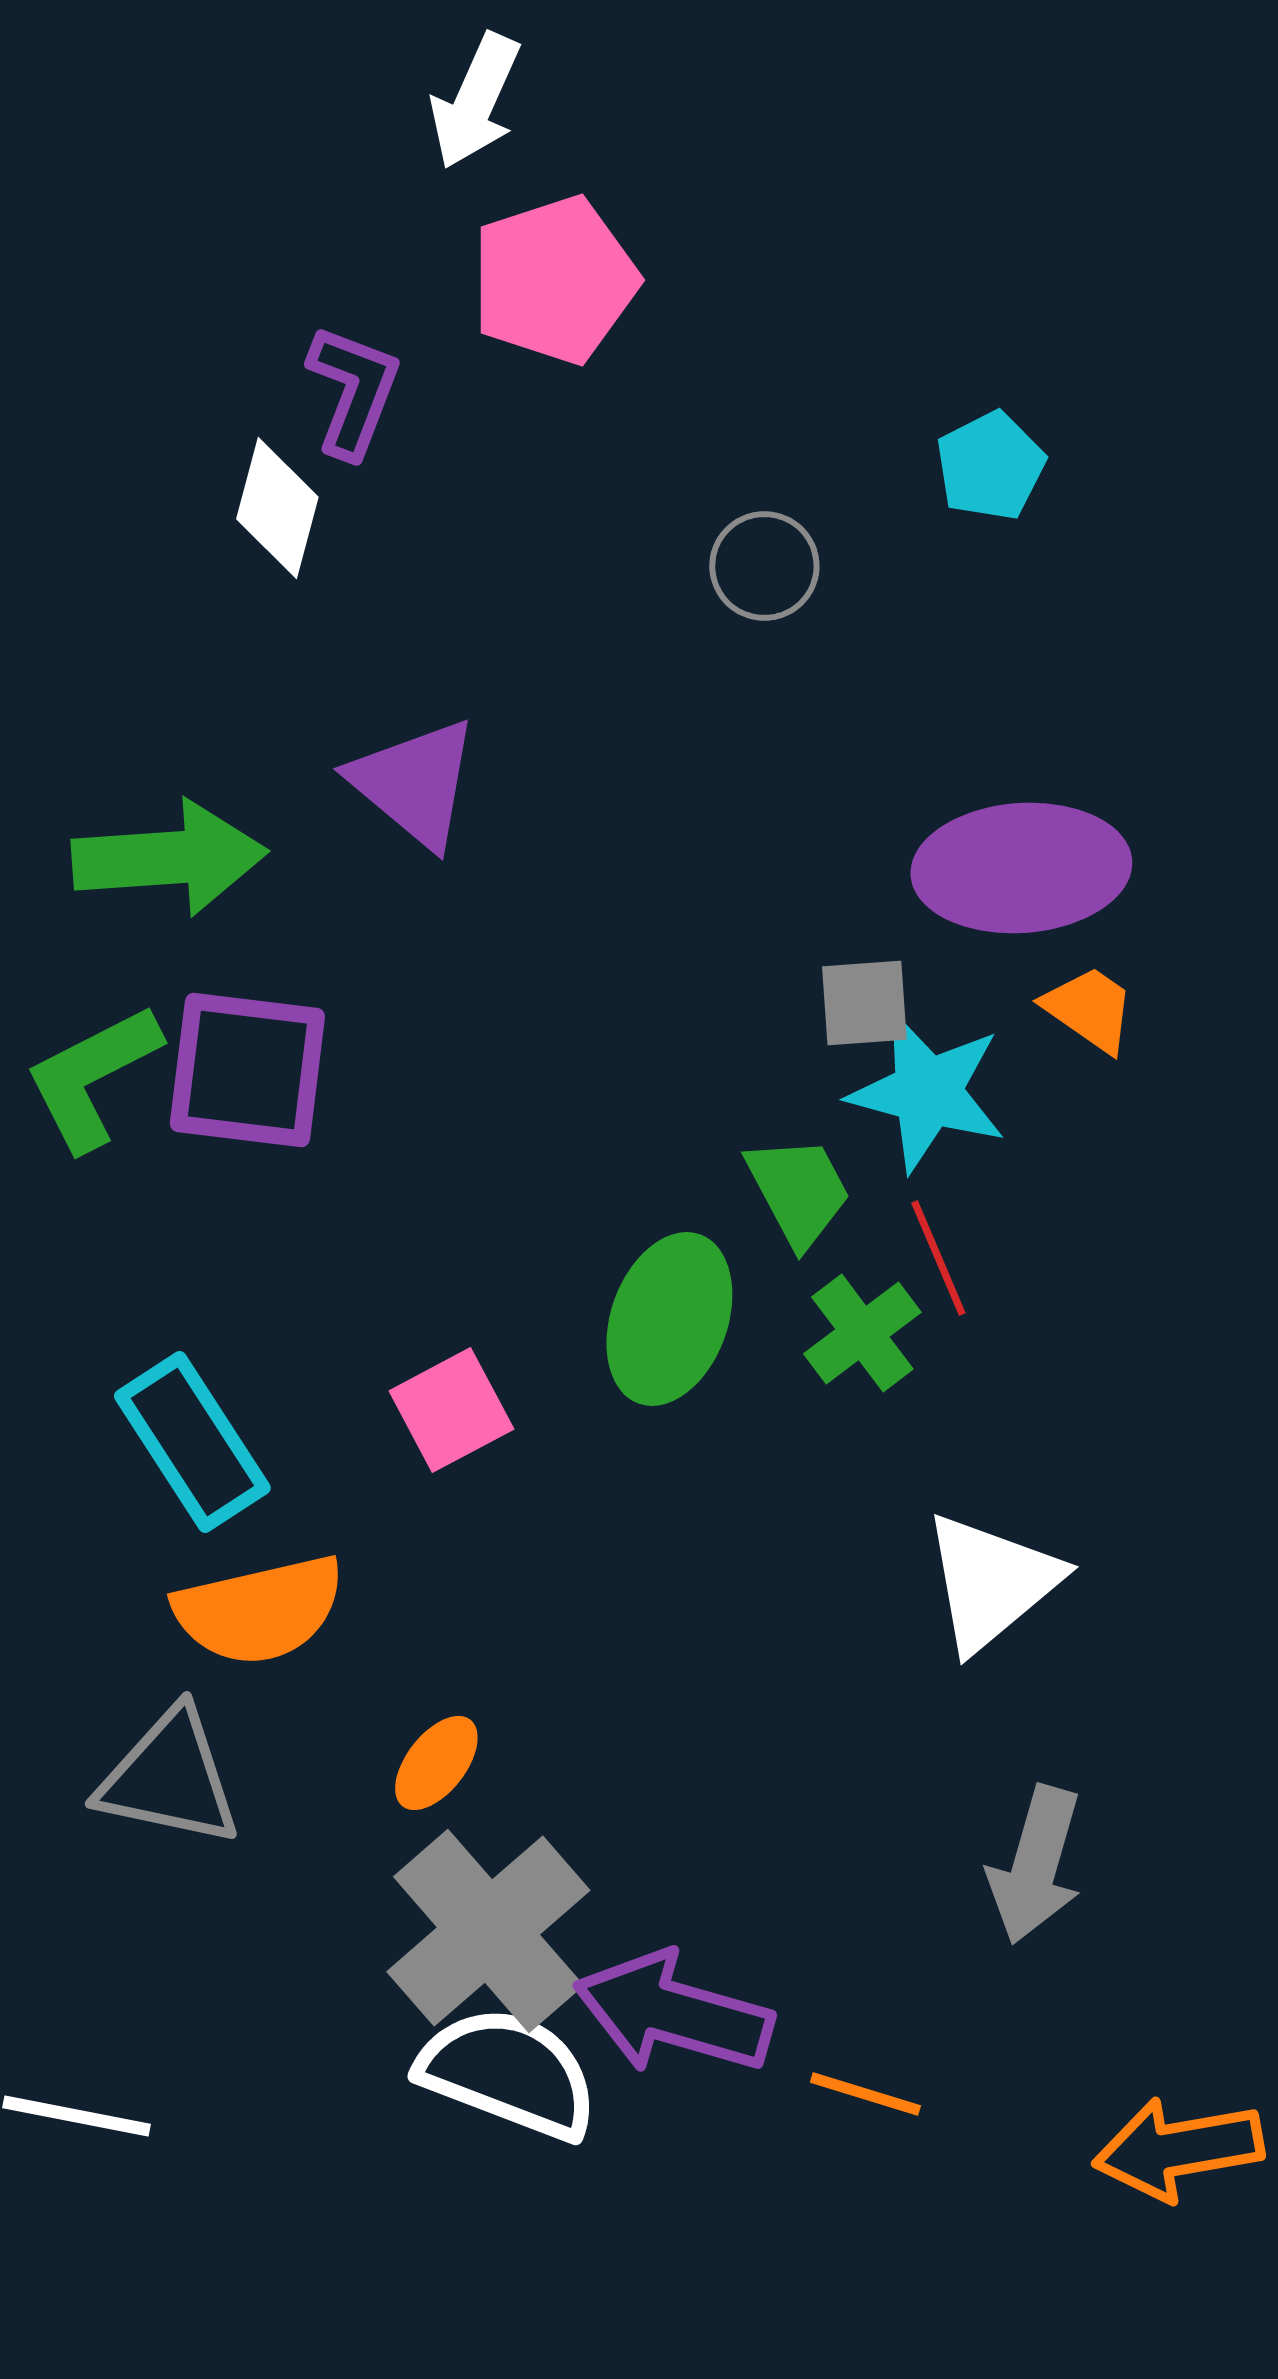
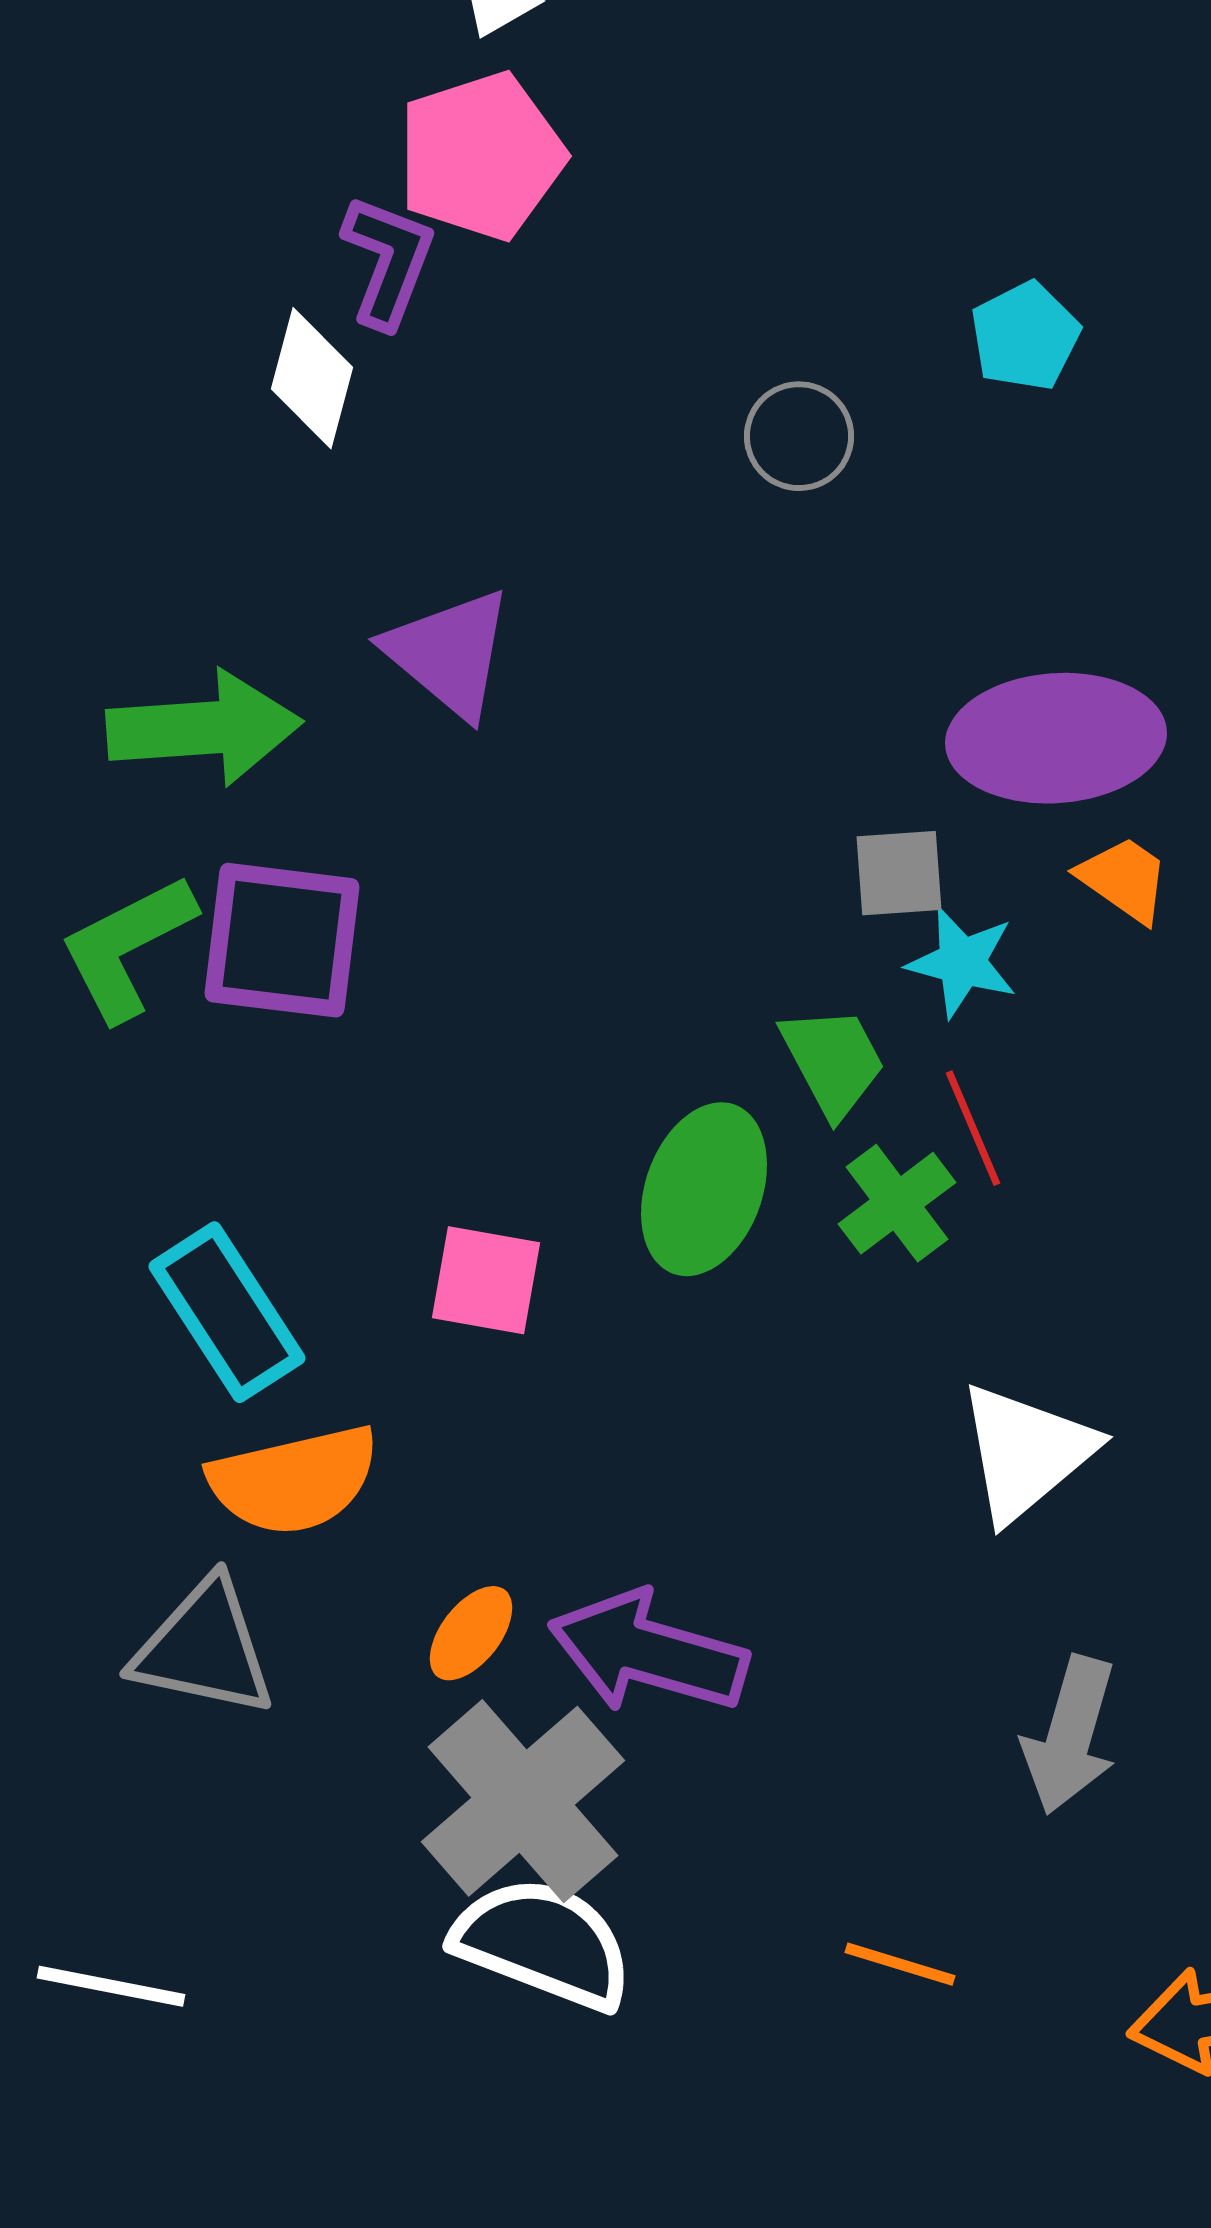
pink pentagon: (554, 280) -> (481, 156), moved
cyan star: (927, 1092) -> (962, 962), size x0.7
pink square: (451, 1410) -> (486, 1280), turned 38
purple arrow: (673, 2013) -> (648, 1652), moved

